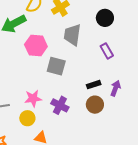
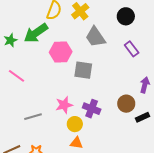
gray trapezoid: (72, 35) -> (95, 37), turned -35
black rectangle: (94, 85) -> (142, 117), moved
yellow circle: (27, 118) -> (75, 124), moved

